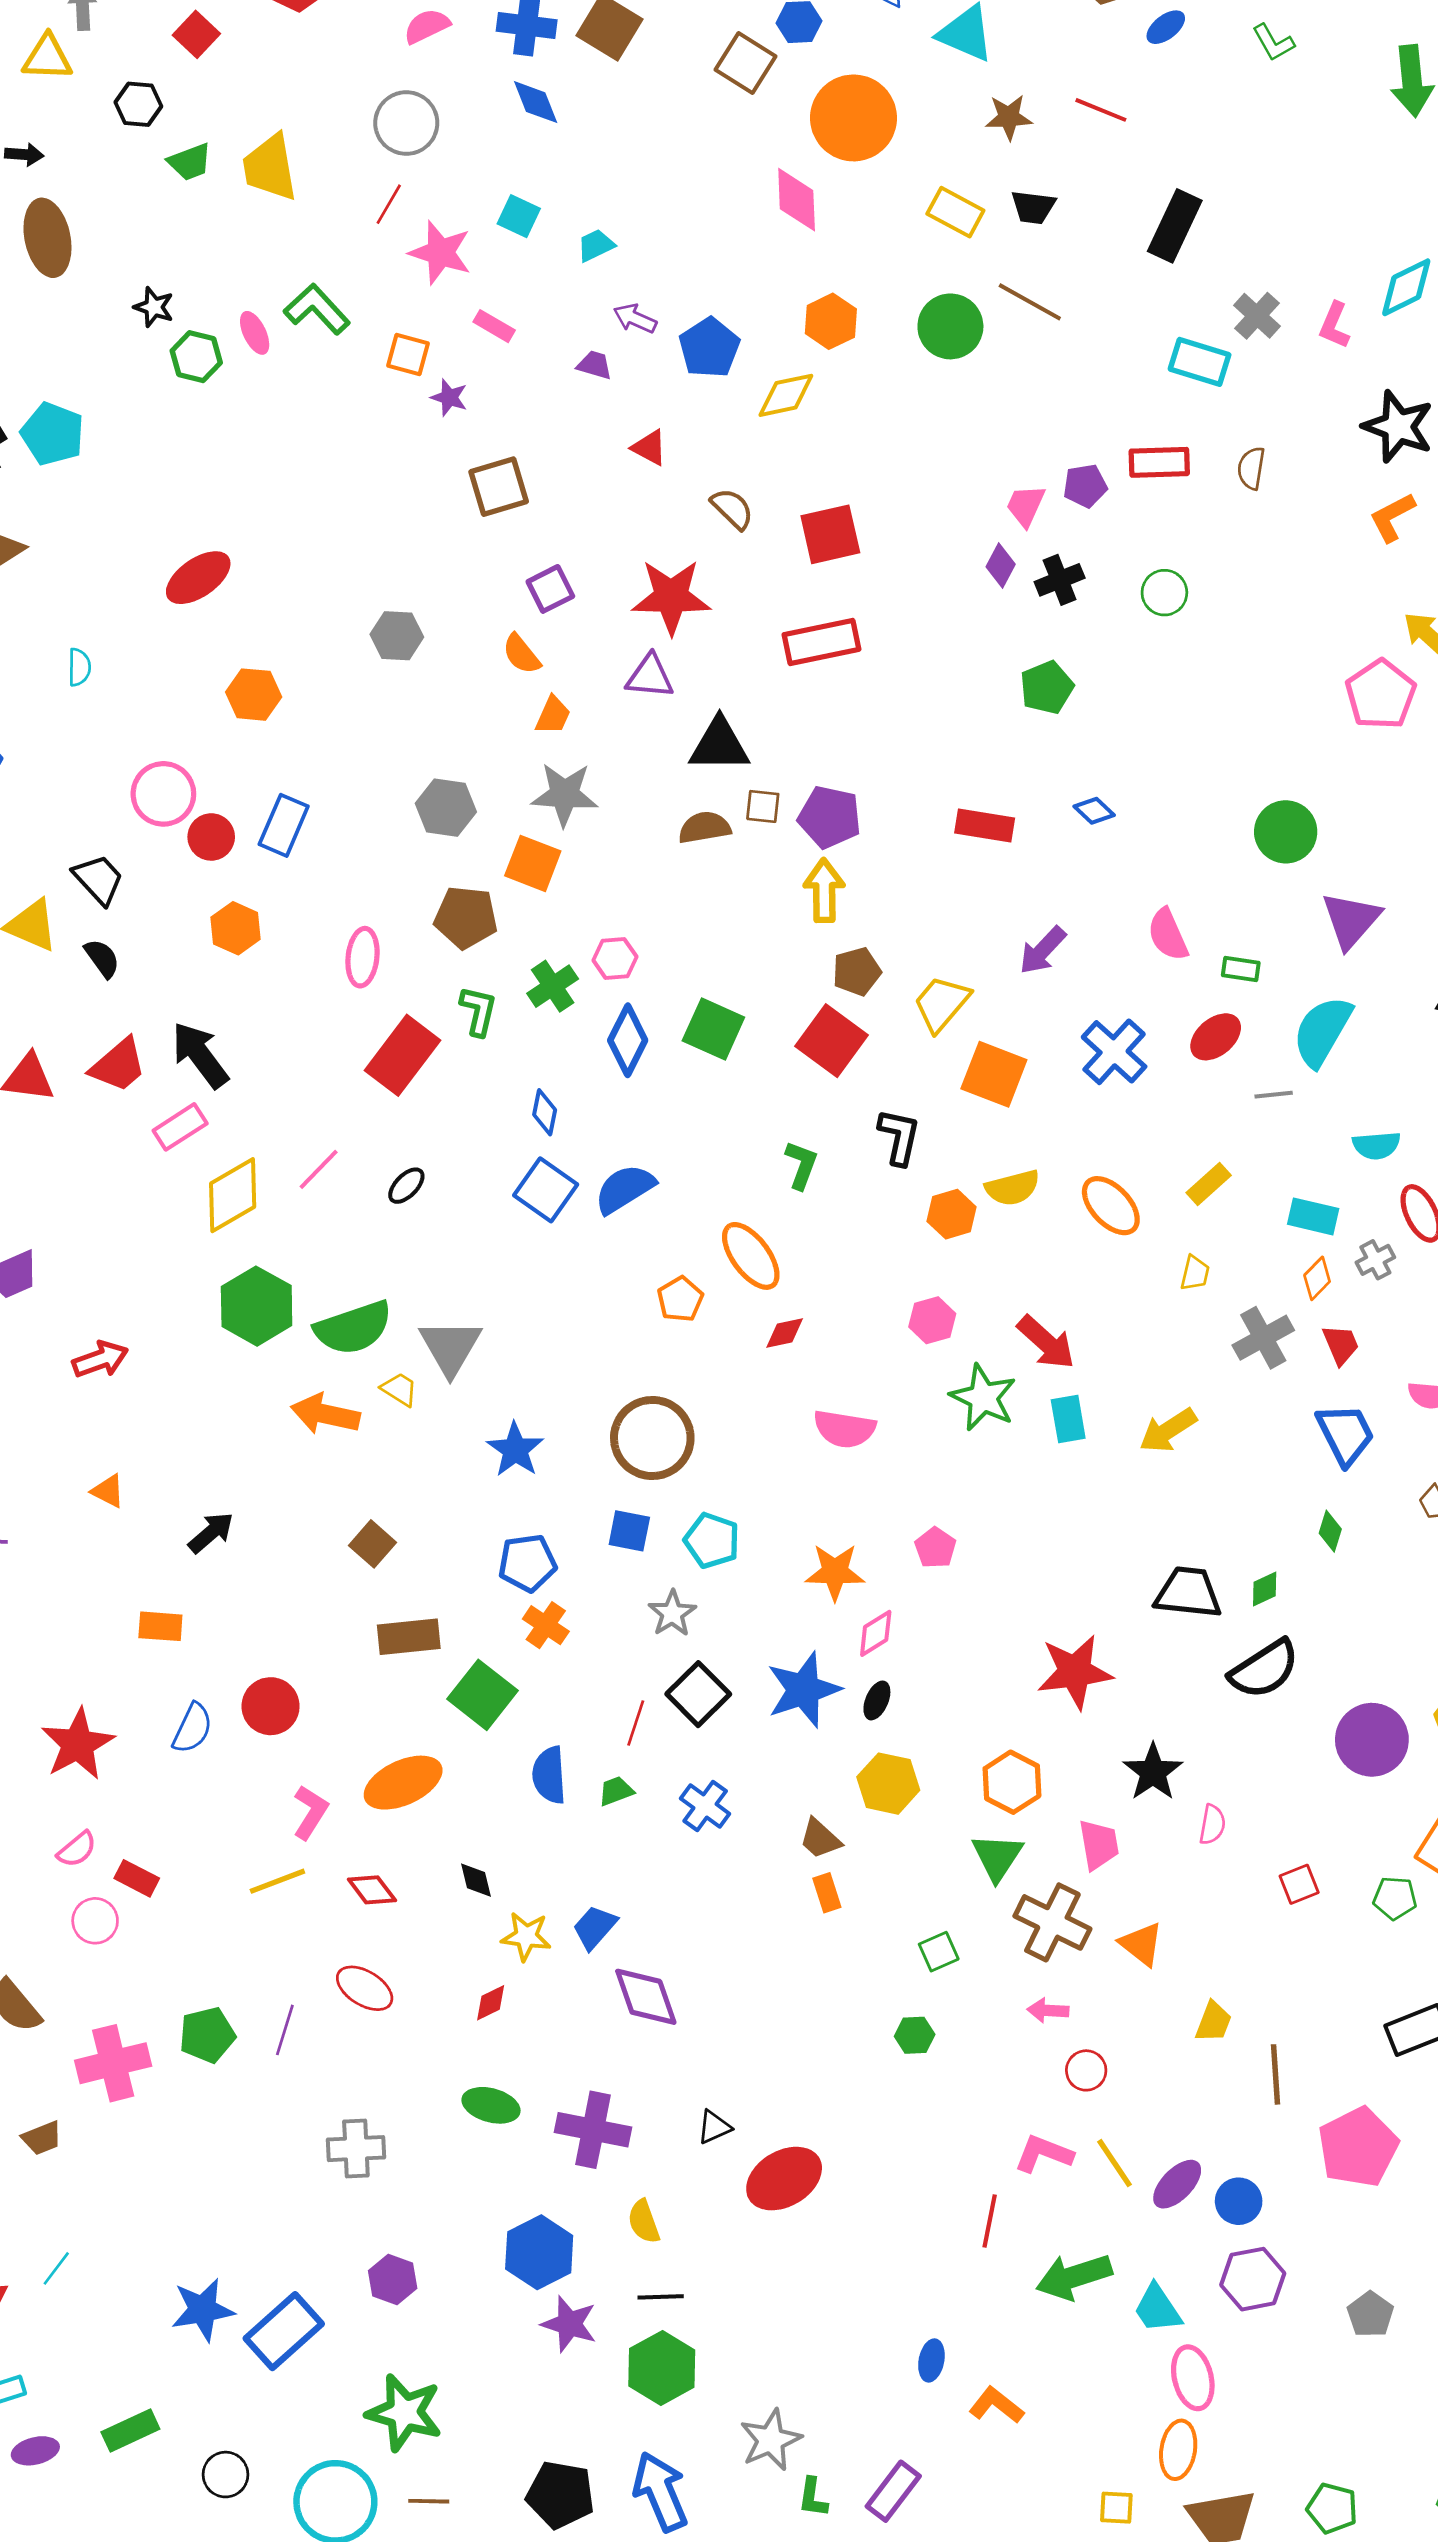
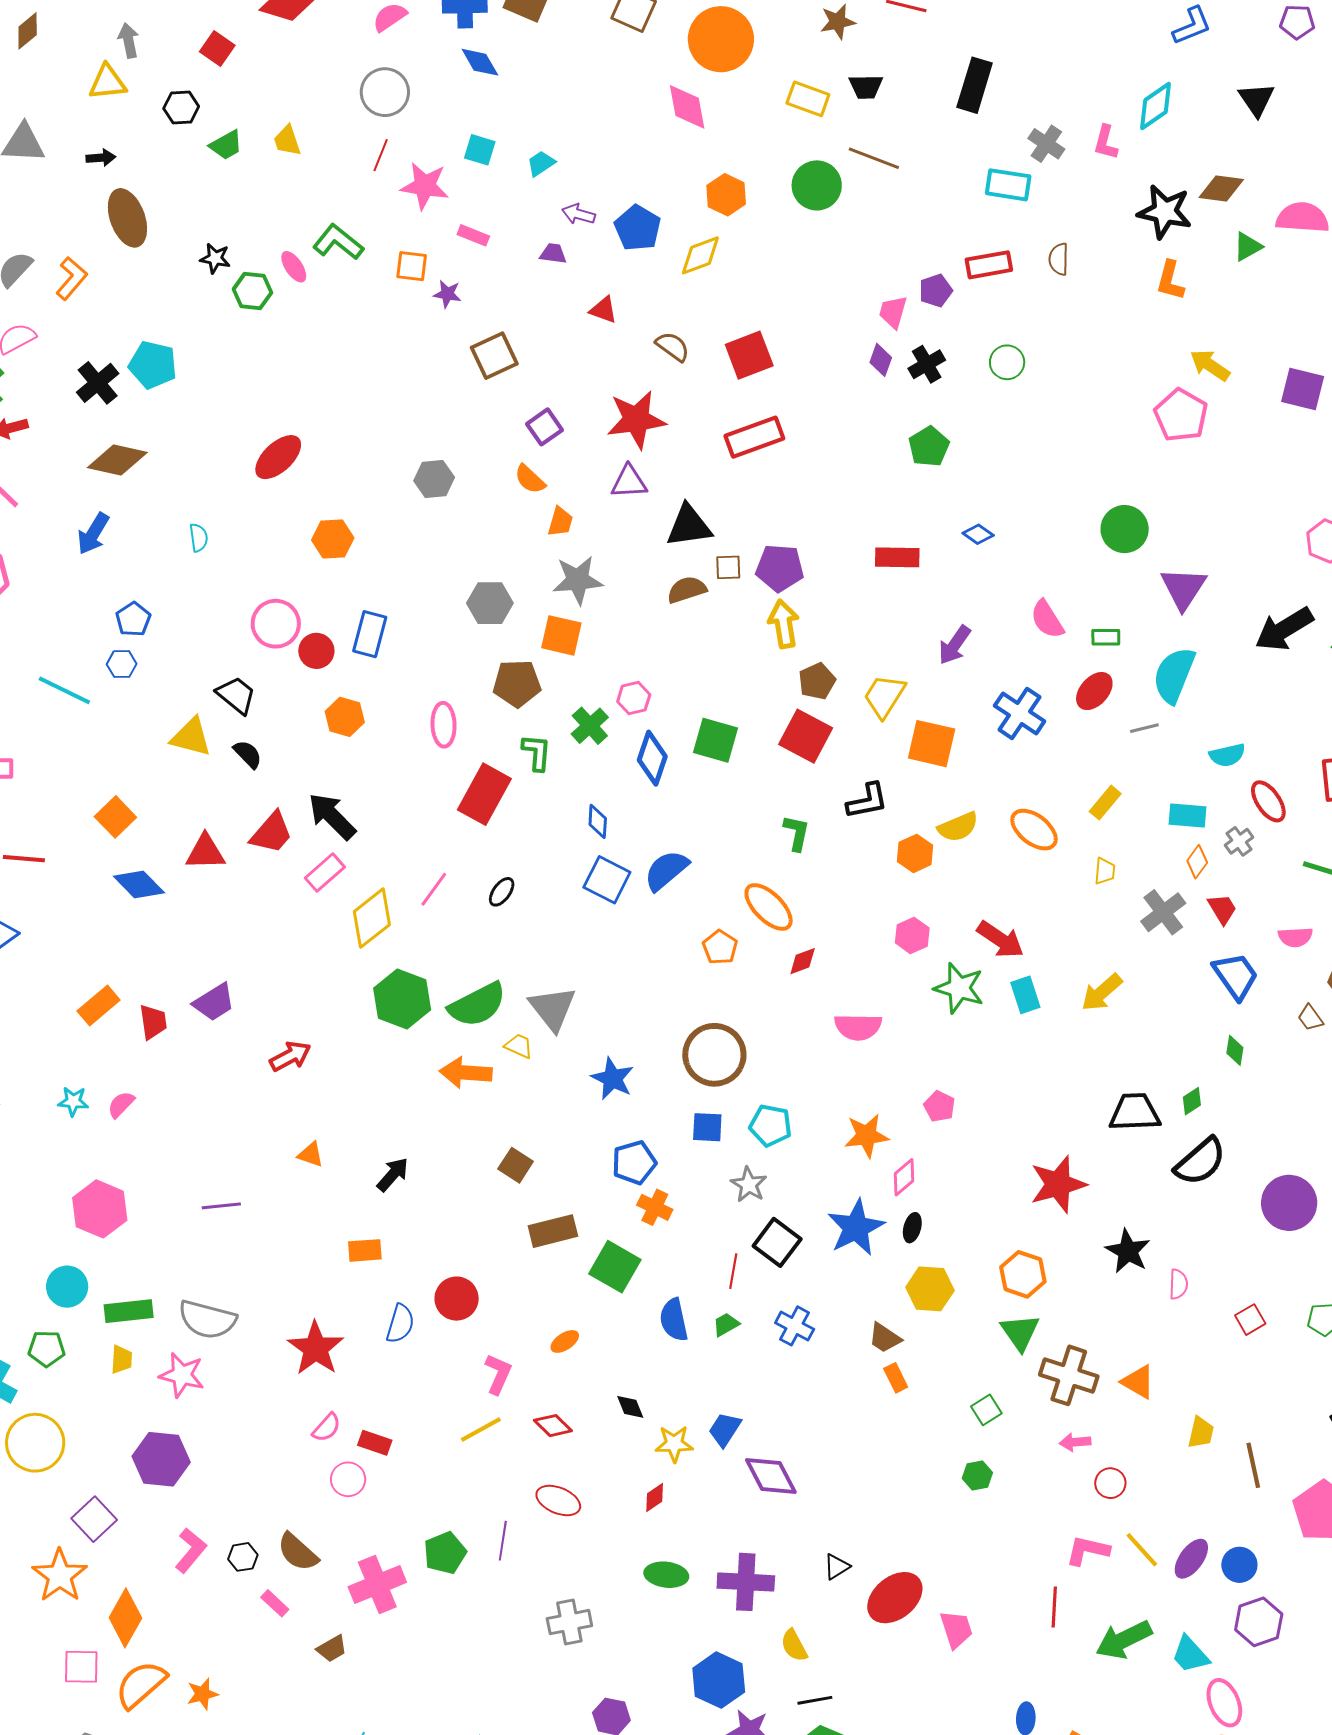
yellow trapezoid: (270, 168) -> (287, 141), size x0.6
orange L-shape: (1392, 517) -> (1170, 281), turned -39
black L-shape: (899, 1137) -> (867, 801), turned 75
orange ellipse: (403, 1783) -> (565, 1341), size x0.5
pink trapezoid: (1099, 1845) -> (956, 1629), moved

